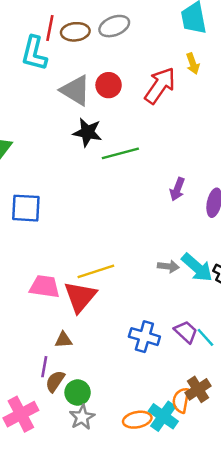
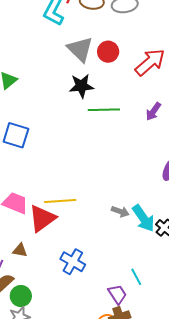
black star: (87, 132) -> (81, 86), turned -30
purple arrow: (177, 189) -> (153, 111), moved
purple trapezoid: (186, 332) -> (117, 294), moved
blue cross: (144, 337) -> (73, 262), moved

